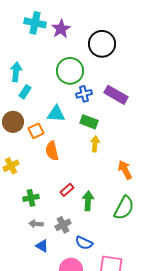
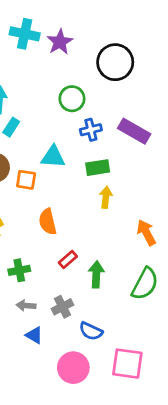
green circle: (70, 71) -> (72, 99), size x0.7
green rectangle: (89, 122) -> (98, 168), turned -30
orange square: (36, 131) -> (26, 180), turned 35
orange semicircle: (52, 151) -> (48, 222), moved

